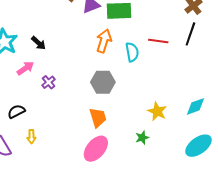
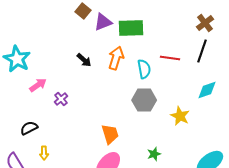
black arrow: (38, 43) -> (84, 60), moved
gray hexagon: (103, 82) -> (144, 100), moved
cyan diamond: (195, 106) -> (207, 90), moved
yellow star: (157, 111) -> (180, 116), moved

